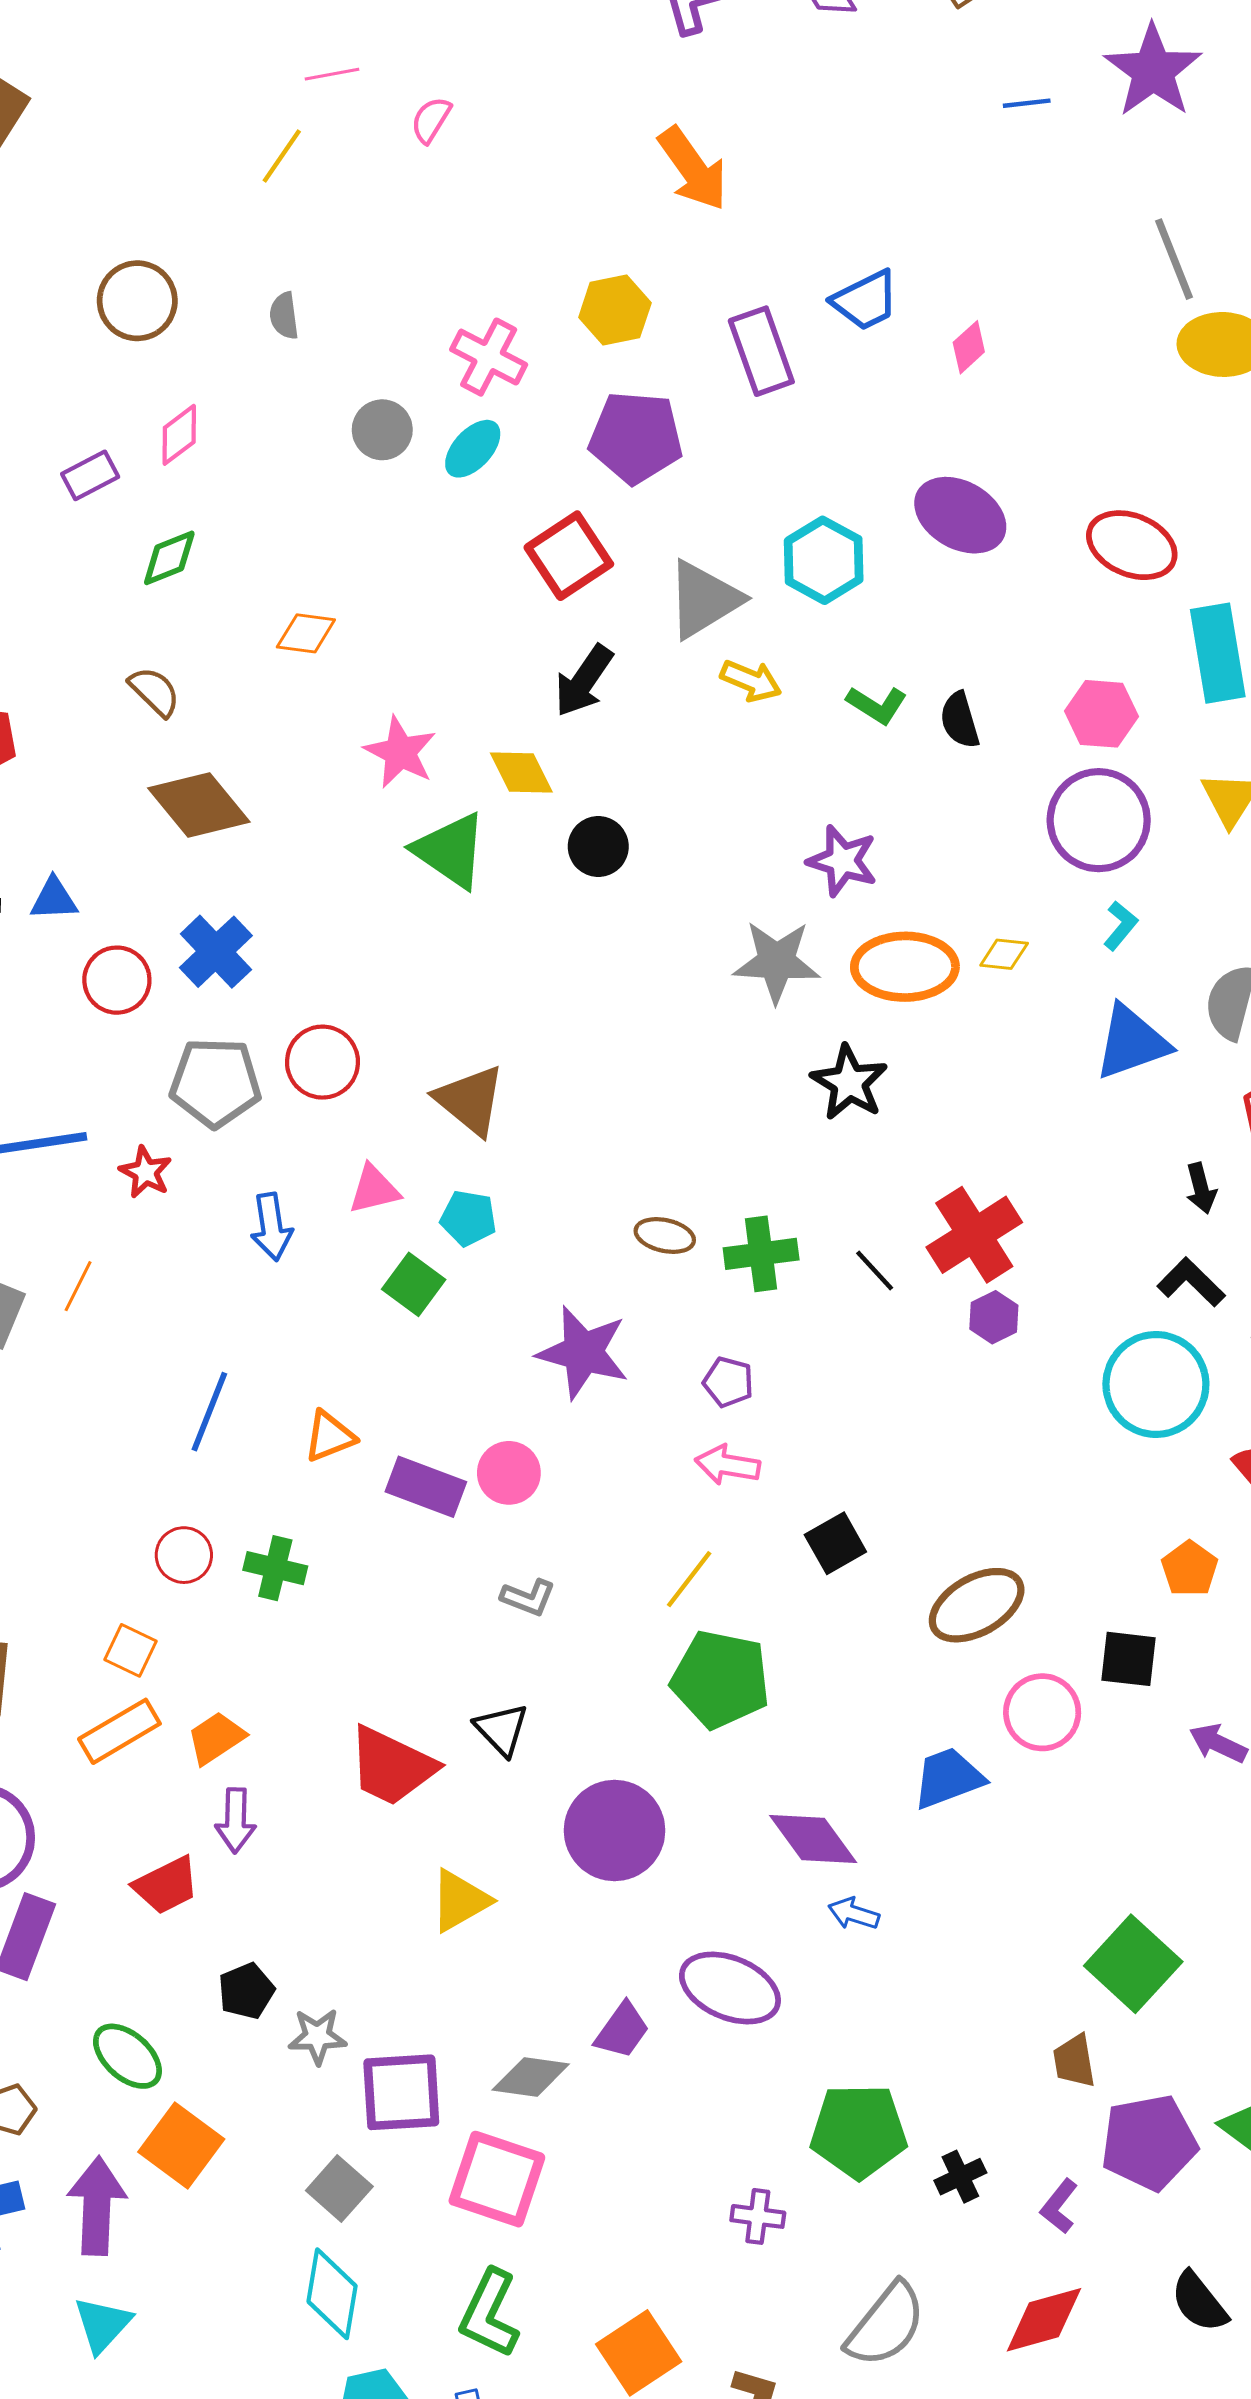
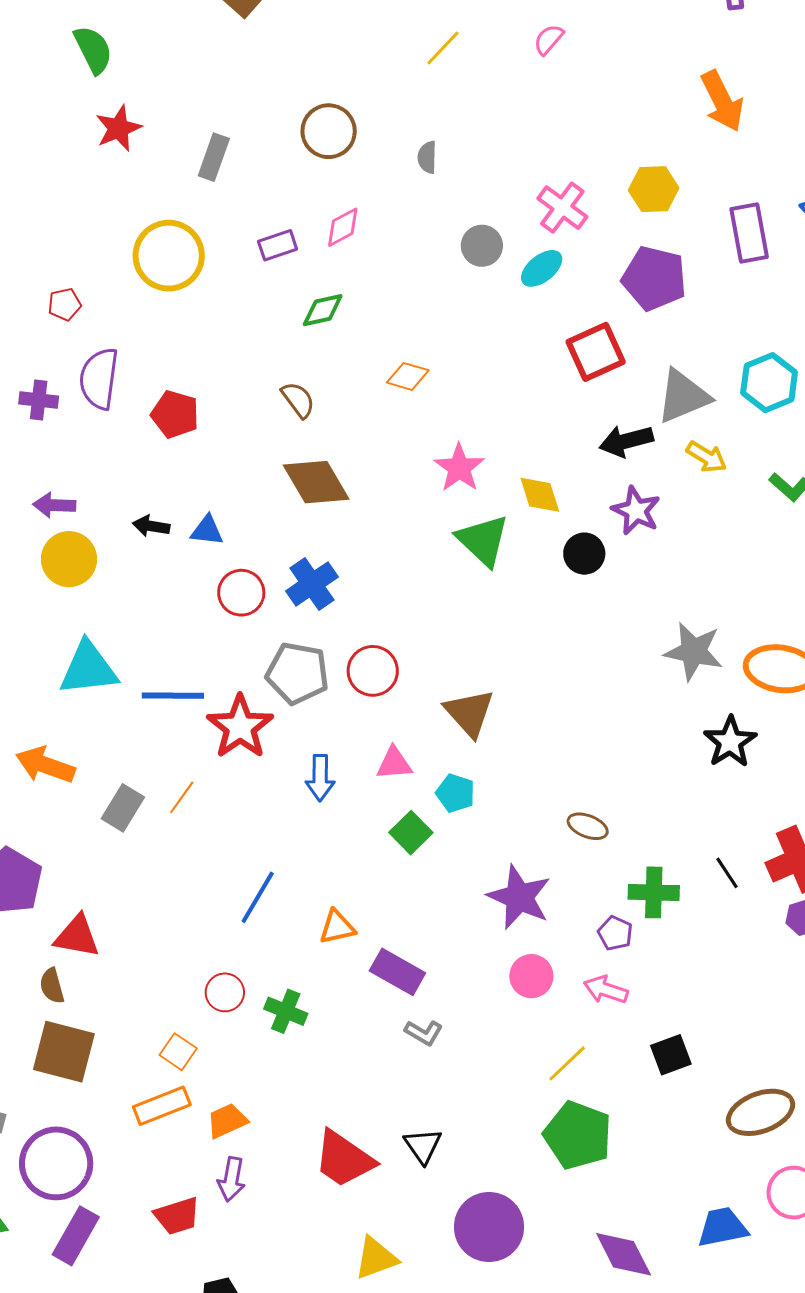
black arrow: (584, 681) -> (626, 441), moved, turned 32
purple star: (842, 861) -> (636, 511), moved
red star: (146, 1172) -> (240, 727), size x1.8
green cross: (761, 1254) -> (654, 892), moved
pink circle: (509, 1473) -> (531, 976), moved
gray L-shape: (528, 1598) -> (424, 1033), moved

